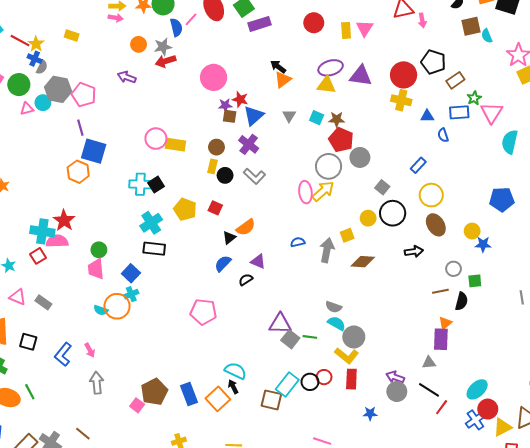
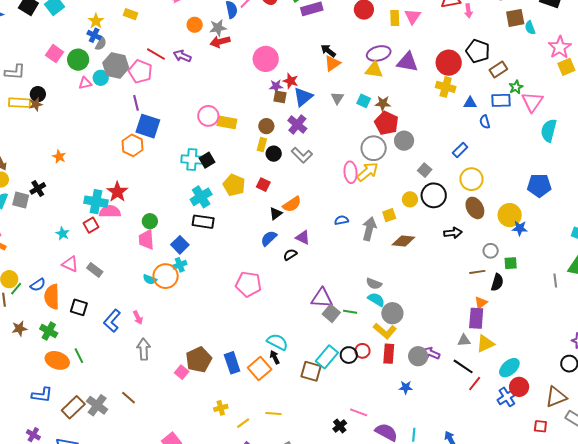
red line: (20, 41) -> (156, 54), moved
yellow circle: (472, 231) -> (510, 215), size x1.5
gray circle: (397, 392) -> (418, 356), moved
yellow triangle: (502, 427) -> (485, 344), moved

